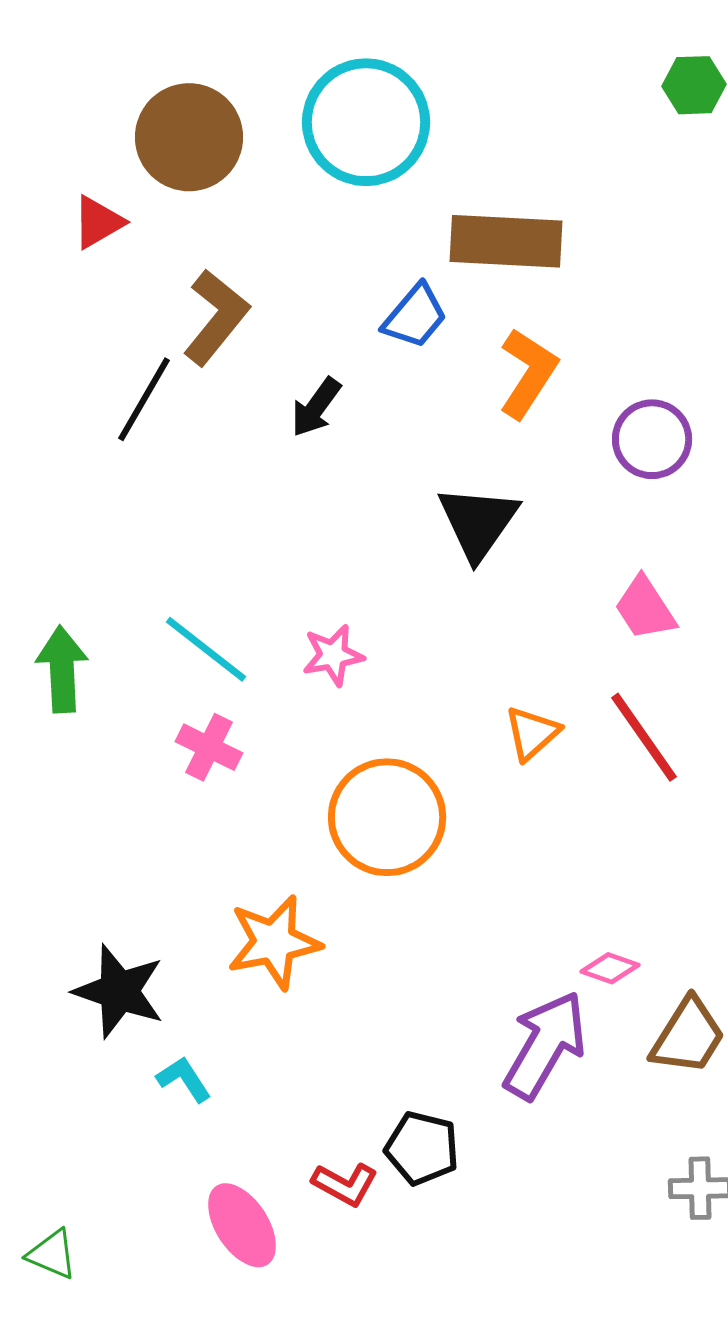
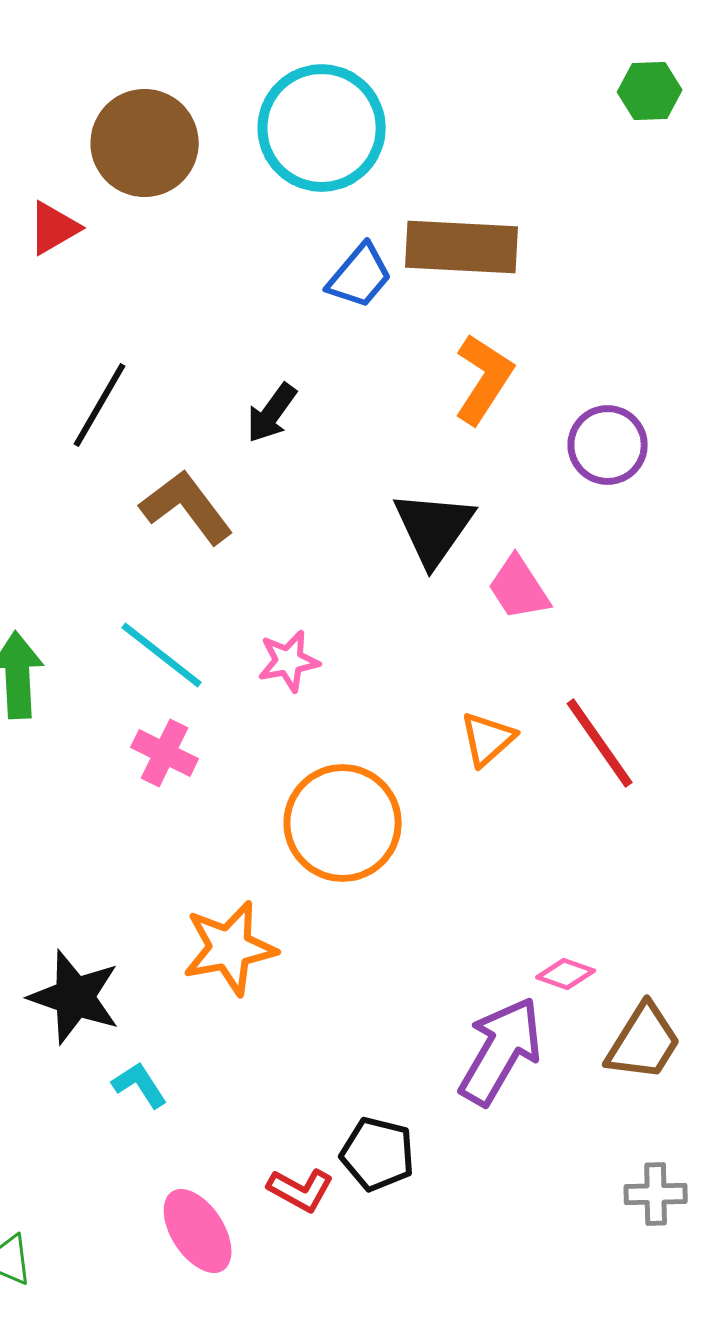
blue trapezoid: (415, 316) -> (360, 276), moved
brown L-shape: (216, 317) -> (187, 507), moved, turned -76
pink trapezoid: (645, 608) -> (519, 588), moved

